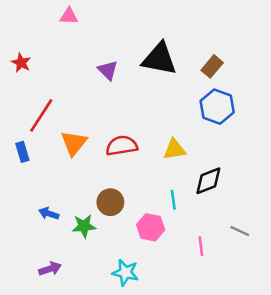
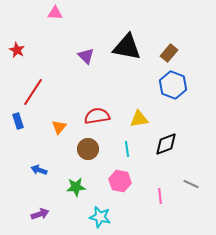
orange triangle: (74, 143) -> (59, 127), moved, size x0.7
cyan line: (173, 200) -> (127, 149), moved
brown circle: (110, 202) -> (88, 149), moved
green star: (84, 226) -> (76, 187), moved

